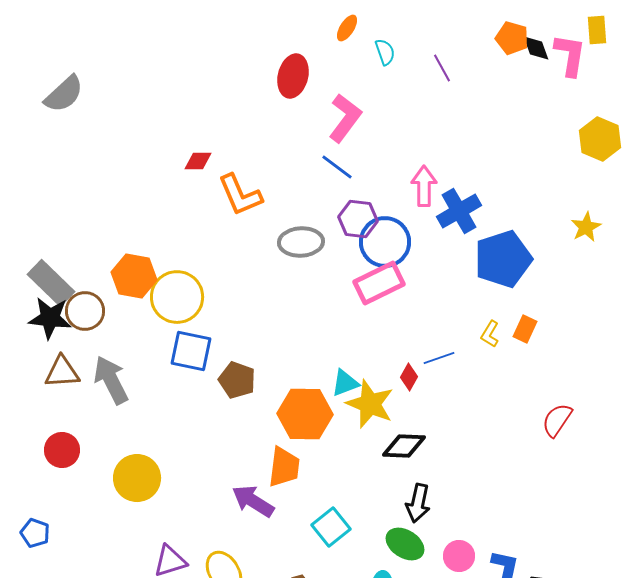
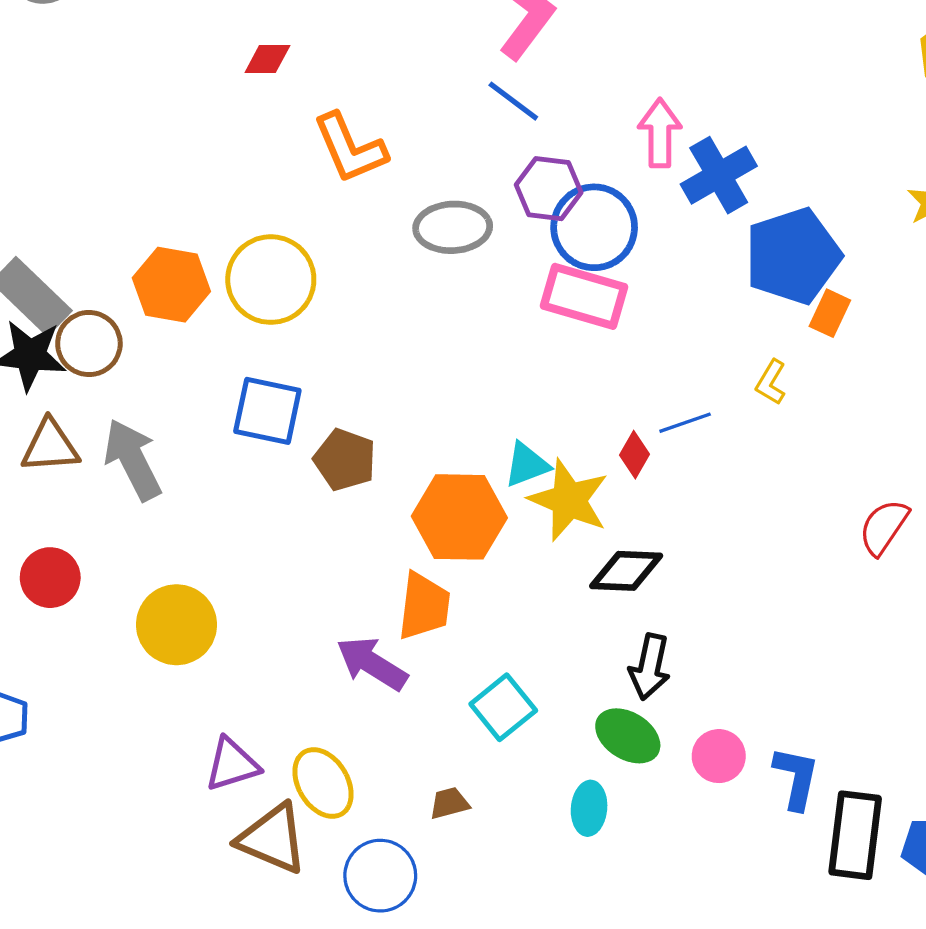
red diamond: (198, 161) -> (267, 59), moved
pink rectangle: (379, 283) -> (584, 296), turned 42
yellow circle: (177, 297) -> (271, 280), moved
orange rectangle: (525, 329) -> (830, 313), moved

